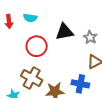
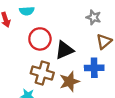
black triangle: (64, 32) -> (64, 50), moved

